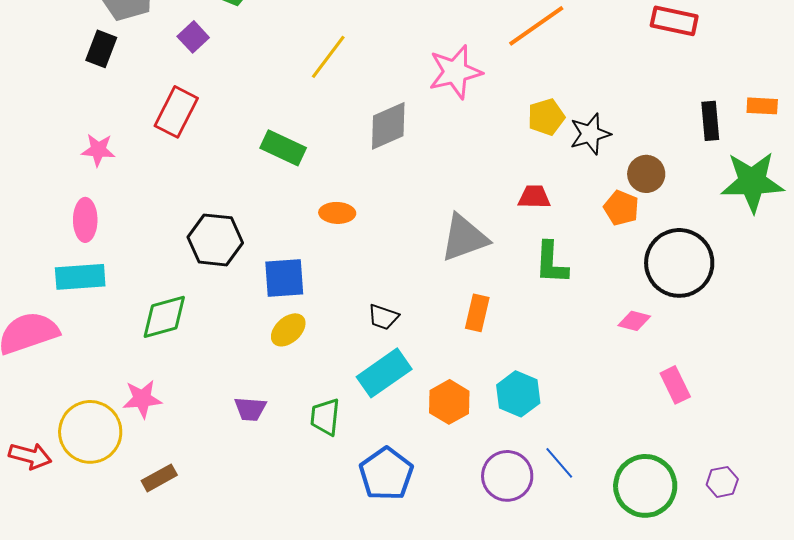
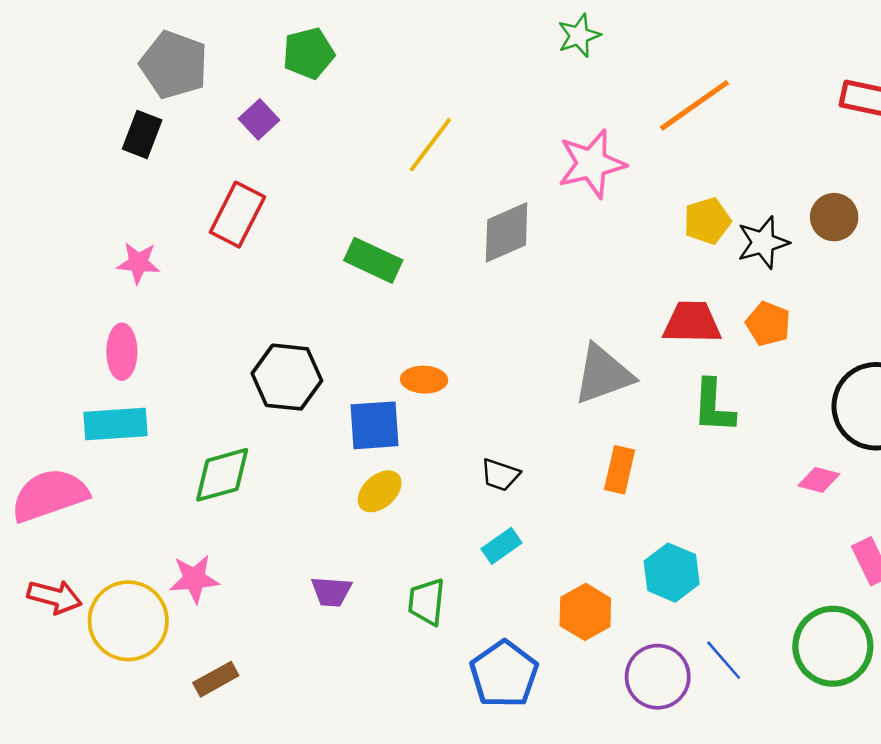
brown circle: (646, 174) -> (834, 217), moved
red trapezoid: (534, 197) -> (692, 322), size x1.4
orange pentagon: (621, 208) -> (768, 324), moved
orange ellipse: (337, 213) -> (424, 380), moved
cyan rectangle: (384, 373) -> (501, 546), size x0.6
orange hexagon: (449, 402) -> (585, 612), moved
red arrow: (30, 456) -> (55, 597), moved
green circle: (645, 486) -> (833, 646), moved

